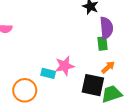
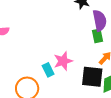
cyan rectangle: (48, 73) -> (48, 70), turned 56

